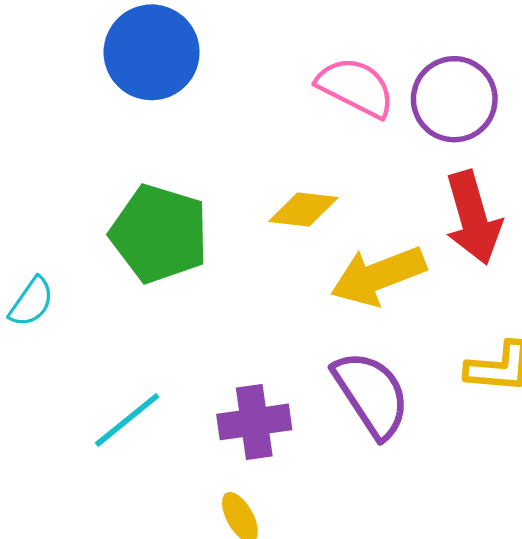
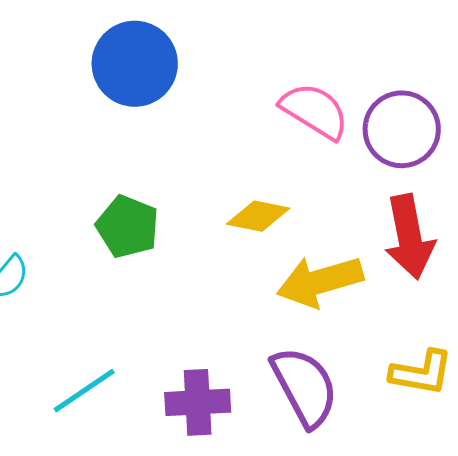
green pentagon: (159, 234) -> (127, 227), size x0.7

